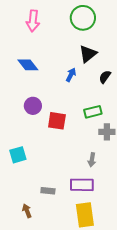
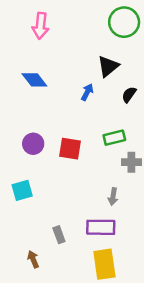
green circle: (83, 18) -> (124, 22), moved
purple circle: (33, 106) -> (33, 144), moved
gray rectangle: (48, 191) -> (59, 235), turned 64

